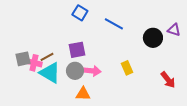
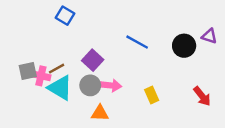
blue square: (80, 13) -> (65, 16), moved
blue line: (114, 24) -> (137, 42), moved
purple square: (77, 50) -> (93, 60), turned -36
yellow rectangle: (127, 68) -> (152, 95), moved

